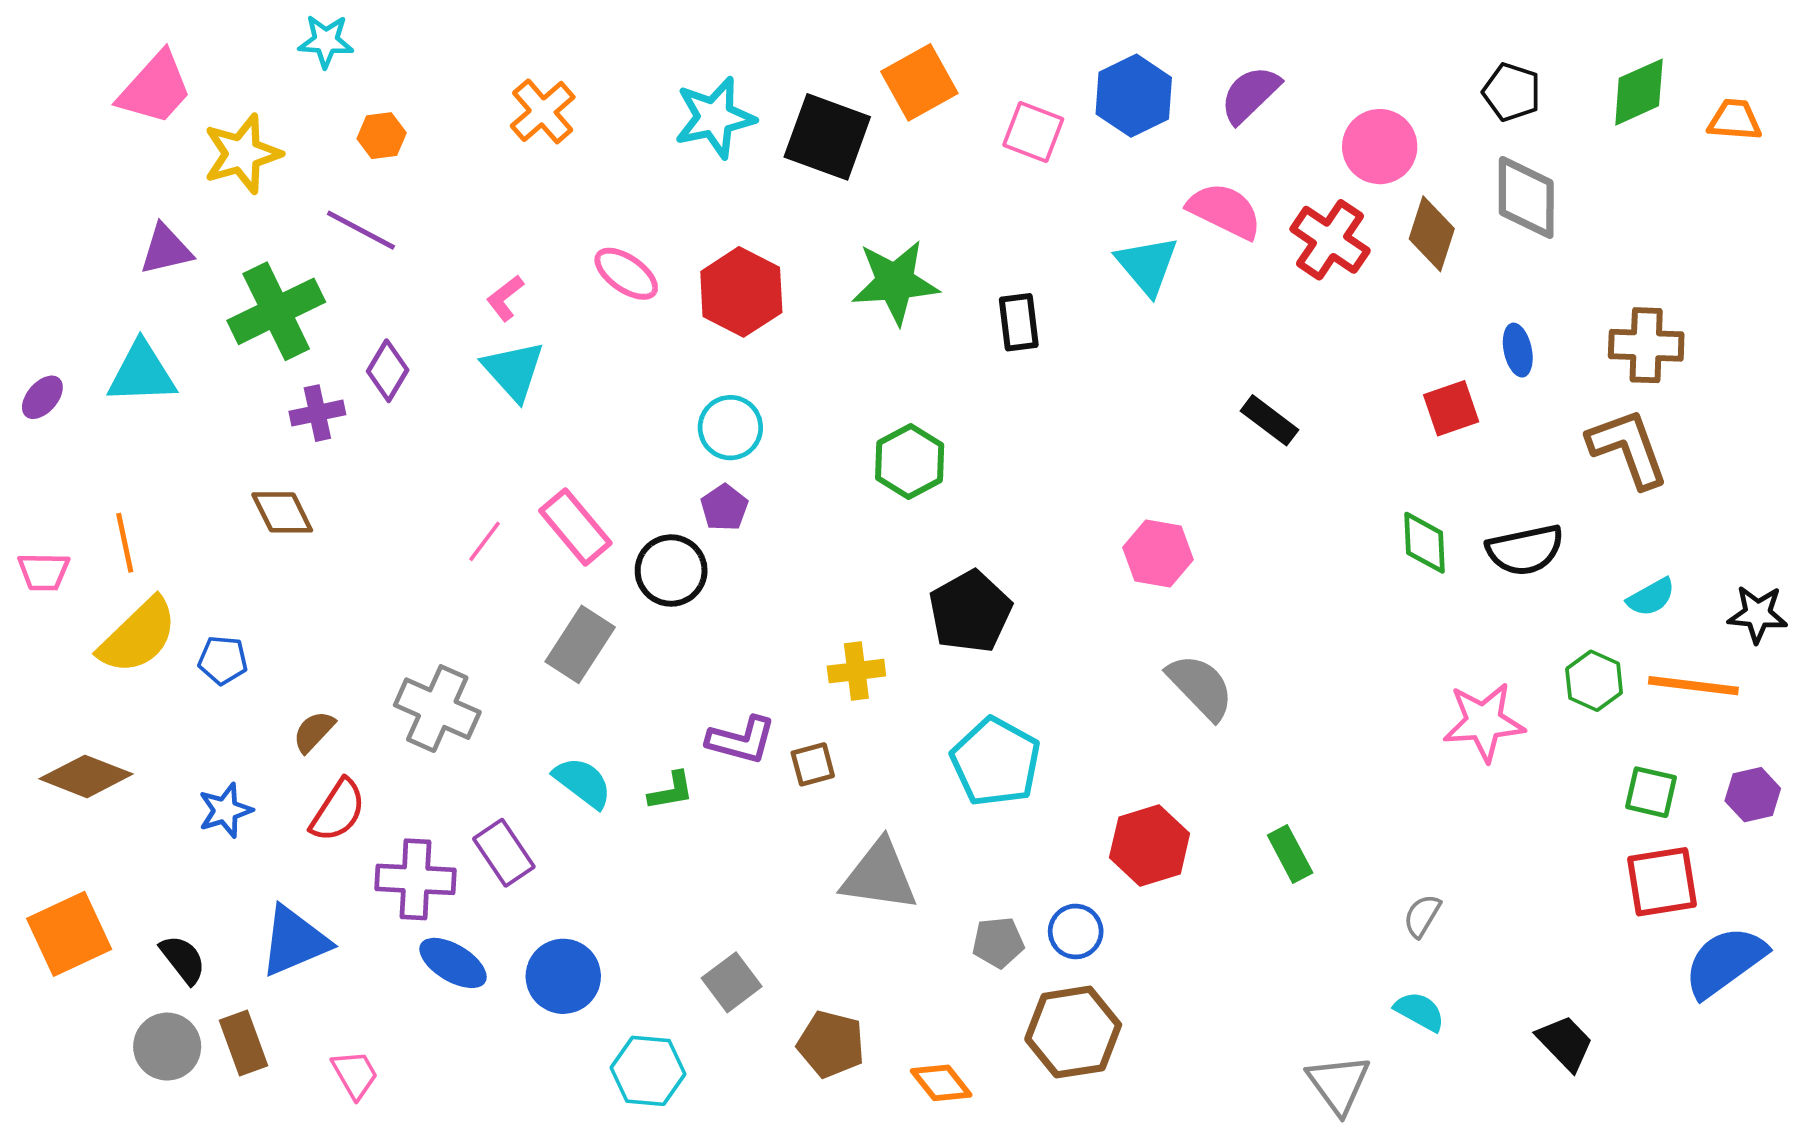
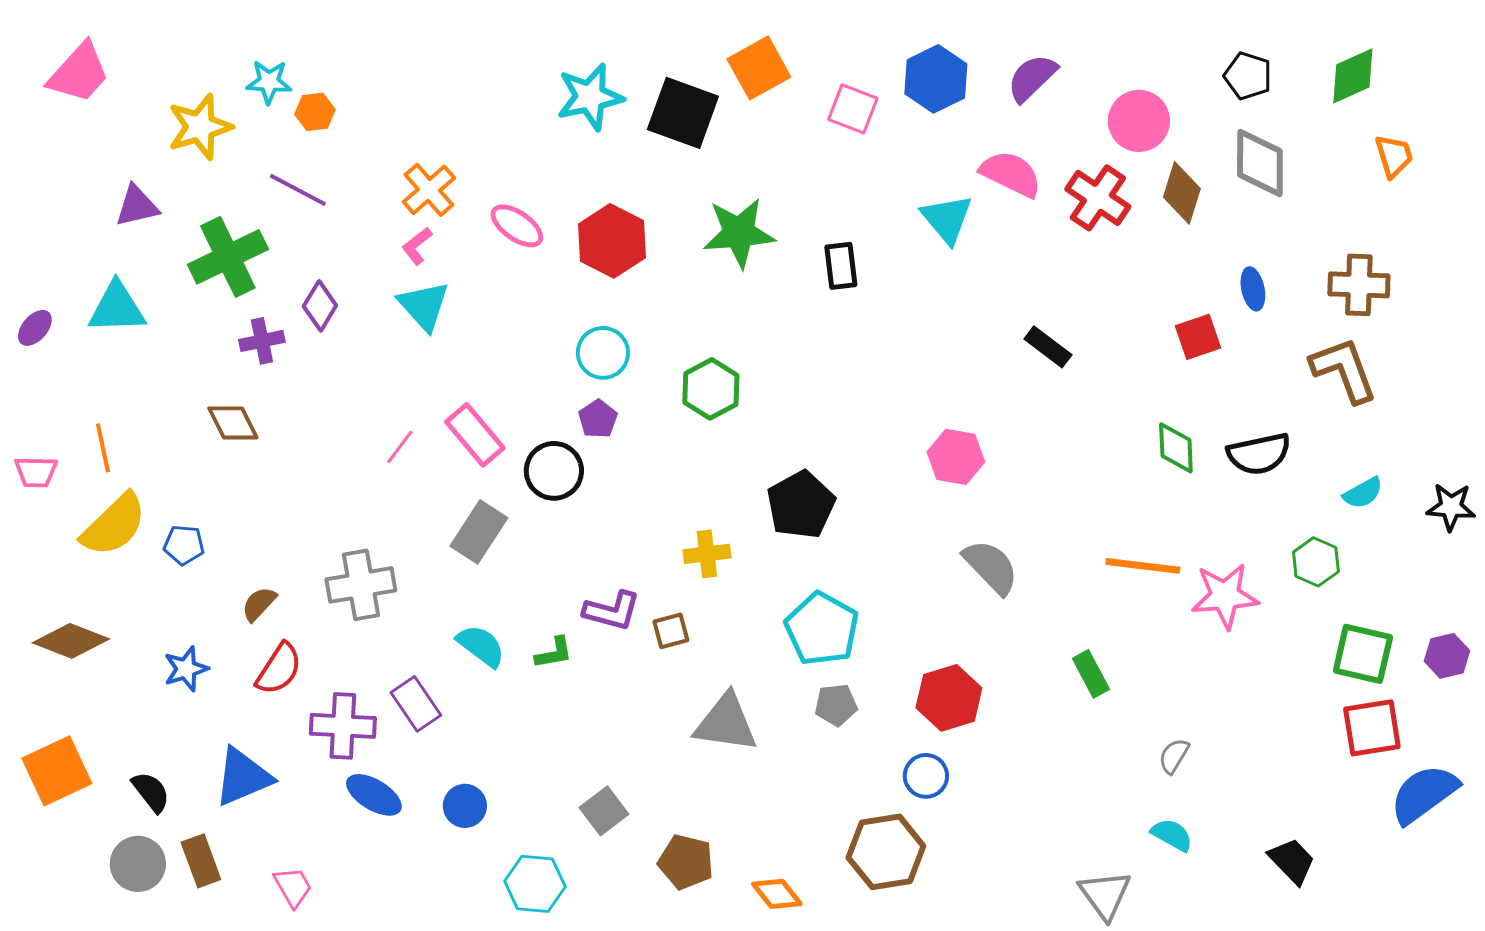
cyan star: (326, 41) -> (269, 82), moved
pink trapezoid: (155, 88) -> (79, 73), moved
orange cross: (543, 111) -> (429, 190), moved
orange trapezoid: (1735, 120) -> (1394, 156), moved, turned 69
green hexagon: (910, 461) -> (711, 389), moved
orange line: (1693, 686) -> (1143, 566), moved
gray cross: (437, 709) -> (361, 585), turned -34
green square: (1651, 792) -> (1363, 654), size x1.4
green rectangle: (1290, 854) -> (1091, 674), moved
blue circle: (1076, 931) -> (926, 776), moved
gray pentagon: (998, 942) -> (836, 705), moved
blue circle: (563, 976) -> (465, 806), size x0.7

